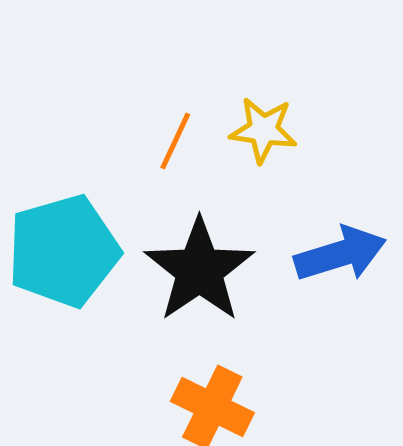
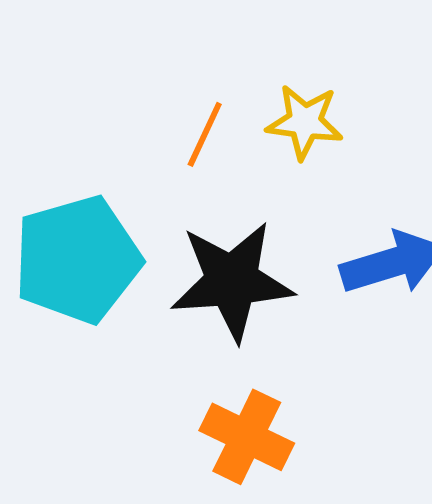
black star: (199, 270) -> (232, 281), turned 30

